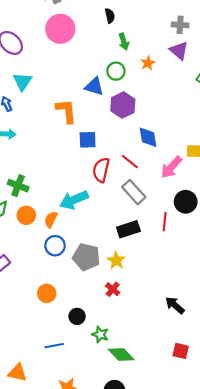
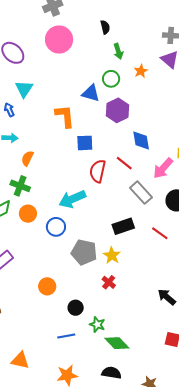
gray rectangle: (134, 192) -> (141, 193), moved
orange semicircle: (51, 219) -> (27, 158), moved
red line: (165, 222) -> (160, 233), moved, turned -60
blue circle: (55, 246) -> (56, 227), moved
blue line: (54, 346) -> (66, 336), moved

